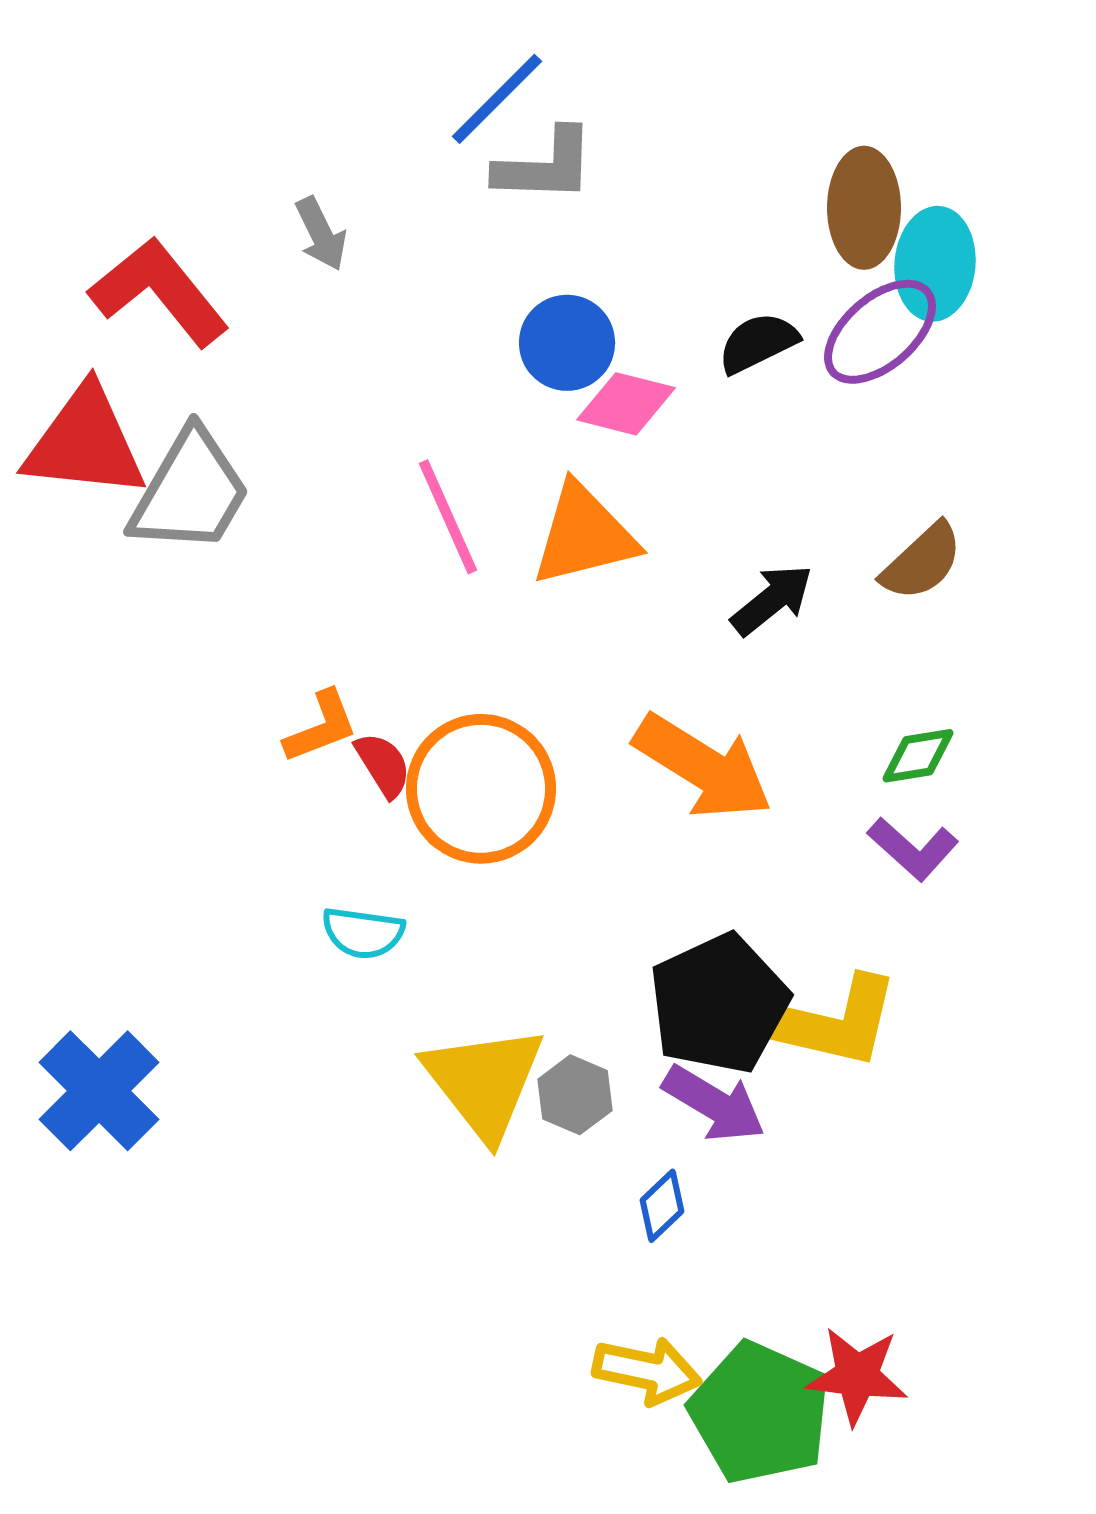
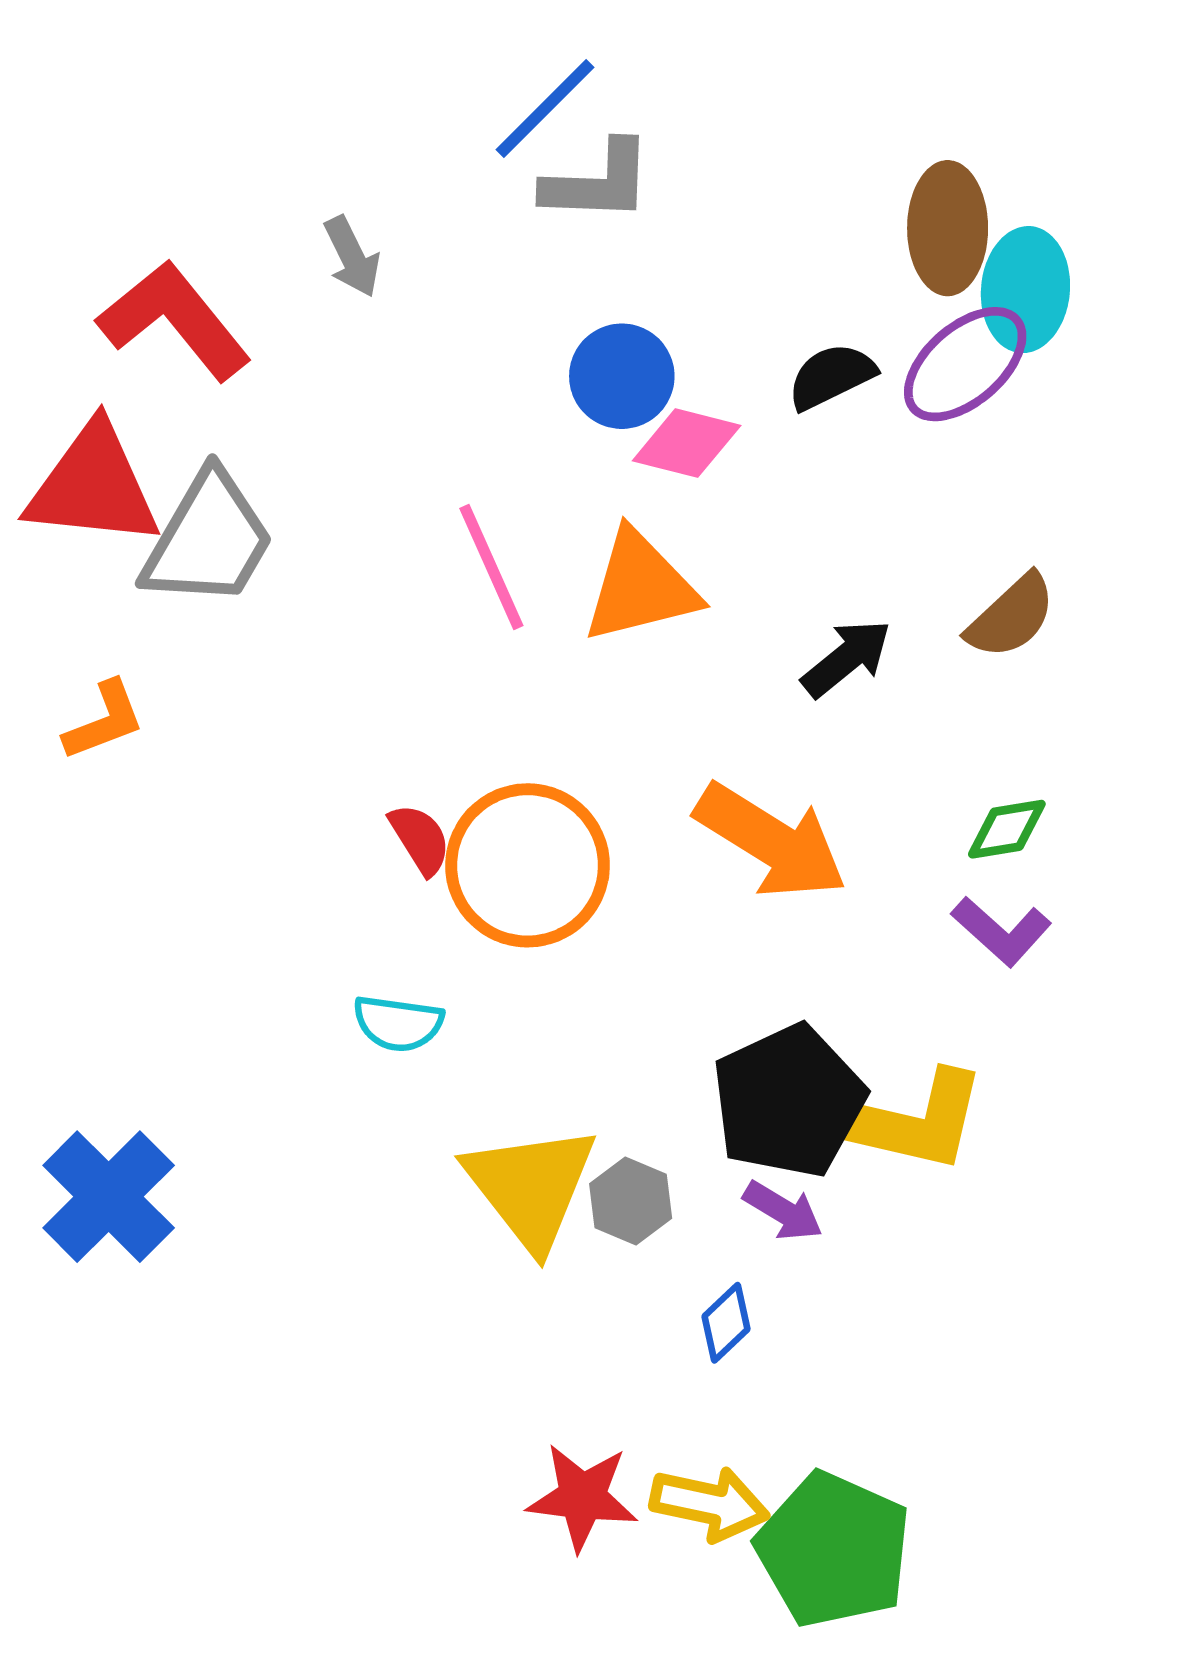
orange L-shape: (321, 727) -> (104, 721), moved
purple arrow: (714, 1104) -> (783, 1211), size x0.7
red star: (857, 1376) -> (582, 1497), moved

